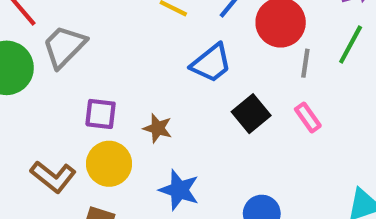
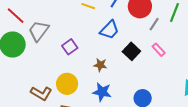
gray line: (305, 63) -> (154, 24), turned 32
purple square: (101, 114) -> (70, 47), moved, turned -35
brown star: (158, 128) -> (100, 65), moved

